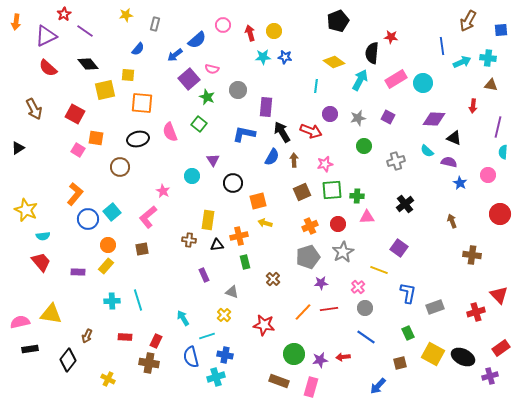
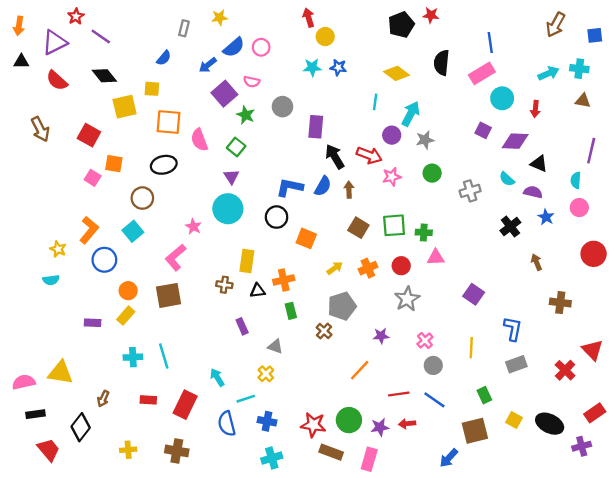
yellow star: (126, 15) -> (220, 18), moved
pink circle: (223, 25) -> (261, 47), moved
red arrow: (250, 33) -> (309, 18), moved
red star: (391, 37) -> (431, 15), moved
blue line: (442, 46) -> (490, 43), moved
pink rectangle: (396, 79) -> (482, 73), moved
cyan arrow: (360, 80) -> (411, 114), moved
red arrow: (473, 106) -> (535, 109), moved
purple square: (388, 117) -> (483, 130), moved
pink semicircle: (170, 132) -> (199, 140), moved
blue L-shape: (244, 134) -> (290, 187), moved
black triangle: (18, 148) -> (21, 61), moved, turned 32
cyan semicircle: (503, 152) -> (576, 180), moved
purple triangle: (213, 160) -> (231, 177), moved
pink star: (325, 164) -> (392, 177), moved
cyan circle: (192, 176) -> (228, 209), size x1.6
brown square: (302, 192) -> (358, 228), turned -36
orange square: (258, 201) -> (306, 238), turned 36
black cross: (405, 204) -> (510, 227), moved
yellow star: (26, 210) -> (58, 249), moved, size x0.6
cyan square: (112, 212) -> (133, 231), moved
yellow arrow: (265, 223) -> (335, 268), moved, turned 128
brown square: (142, 249) -> (168, 295), size x1.6
gray pentagon: (308, 257) -> (342, 306), moved
red trapezoid: (41, 262) -> (49, 450), moved
yellow line: (379, 270) -> (471, 348), moved, turned 72
blue L-shape: (408, 293) -> (513, 329), moved
red line: (329, 309) -> (399, 394), moved
red cross: (476, 312) -> (565, 370), turned -30
red star: (264, 325) -> (313, 425), moved
red rectangle: (156, 341) -> (185, 405), size x1.6
yellow square: (433, 354) -> (514, 420), size x0.6
brown cross: (149, 363) -> (177, 451), moved
brown square: (400, 363) -> (475, 431), size x1.6
cyan cross: (216, 377) -> (272, 458), moved
yellow cross: (108, 379) -> (128, 450), turned -32

